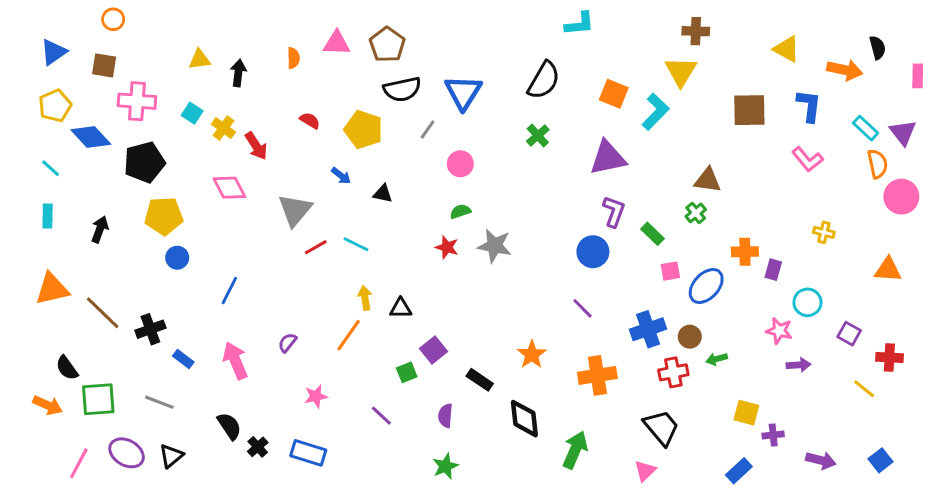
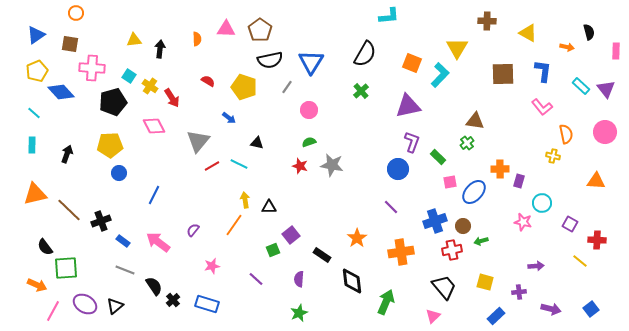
brown cross: (696, 31) -> (487, 21), moved
orange arrow: (845, 70) -> (567, 47), size x0.6
black pentagon: (144, 162) -> (113, 102), moved
orange semicircle: (878, 164) -> (566, 134), moved
black triangle: (383, 194) -> (257, 143), moved
pink arrow: (235, 360) -> (158, 242), turned -30
purple arrow: (799, 365) -> (536, 266), moved
gray line: (159, 402) -> (125, 270), moved
orange arrow: (48, 405) -> (37, 285), moved
yellow square: (746, 413) -> (485, 282), moved

